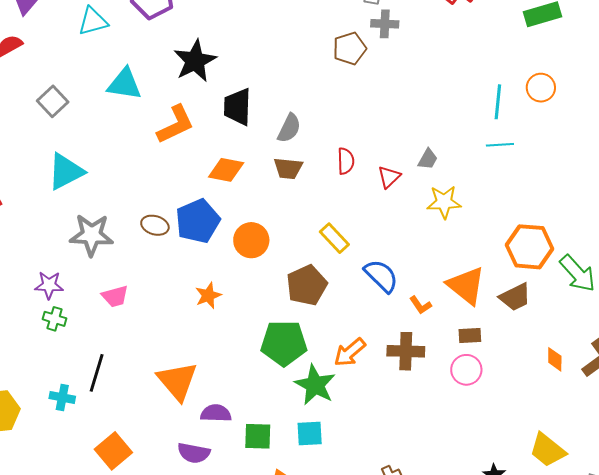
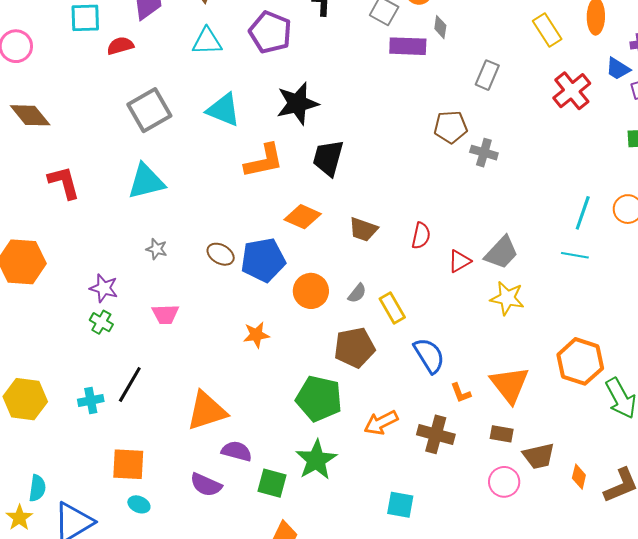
gray cross: (385, 24) -> (484, 153), moved
gray square: (53, 101) -> (149, 110), size x1.4
gray semicircle: (289, 128) -> (357, 293), moved, size x0.7
gray trapezoid: (428, 159) -> (501, 253), size x1.6
gray star: (91, 235) -> (157, 249), size x0.5
brown trapezoid: (515, 297) -> (539, 456), moved
pink circle: (466, 370) -> (504, 482), moved
orange triangle: (177, 381) -> (207, 411), turned 39
green star: (315, 385) -> (316, 460), moved
cyan cross: (62, 397) -> (91, 400), turned -35
cyan square: (310, 433) -> (400, 505), moved
orange square: (113, 451) -> (128, 464), turned 30

